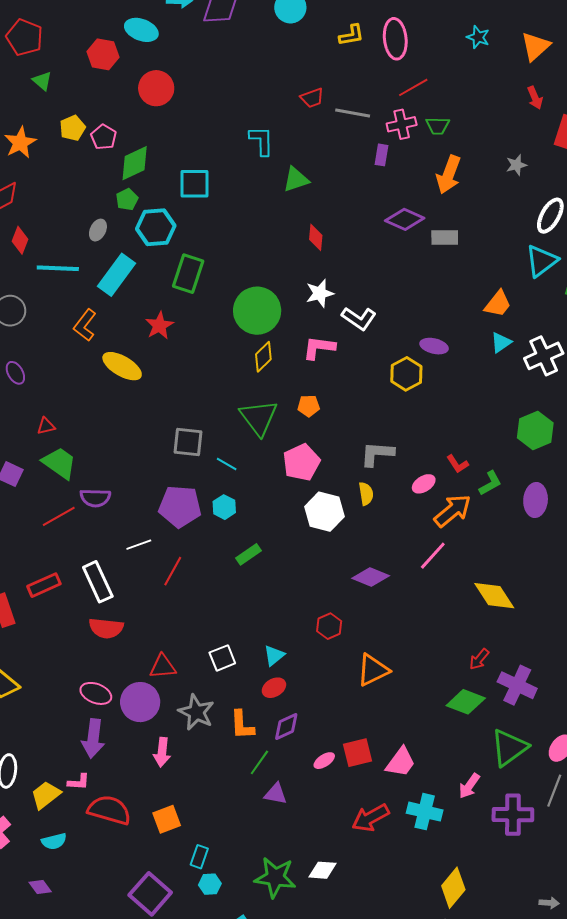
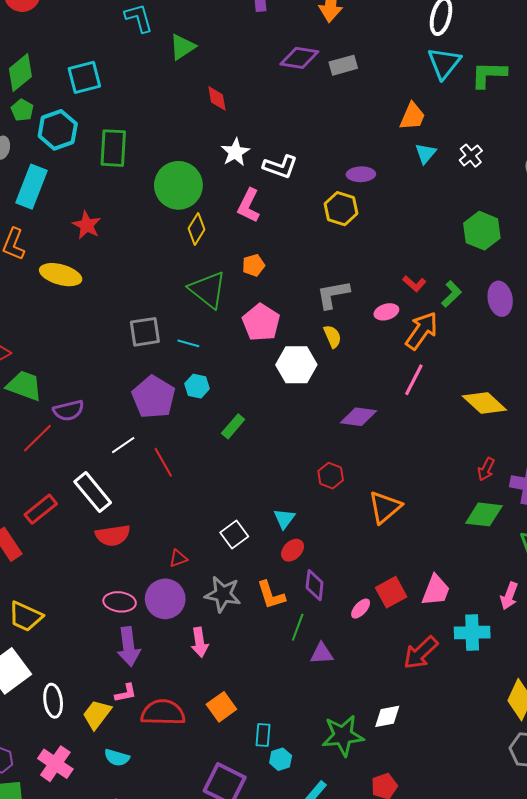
green rectangle: (188, 274) -> (113, 148), moved
pink L-shape: (319, 348) -> (249, 206), turned -56
white cross: (544, 356) -> (471, 156), size x0.6
pink ellipse: (424, 484) -> (386, 312), turned 30
purple pentagon: (180, 506) -> (154, 397), turned -30
red line: (173, 571) -> (163, 462), turned -44
red triangle: (163, 667) -> (178, 558), size x0.7
purple diamond: (286, 727) -> (315, 585), turned -44
cyan semicircle: (54, 841) -> (117, 758), turned 45

